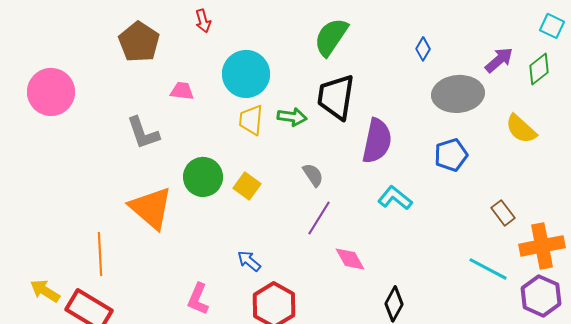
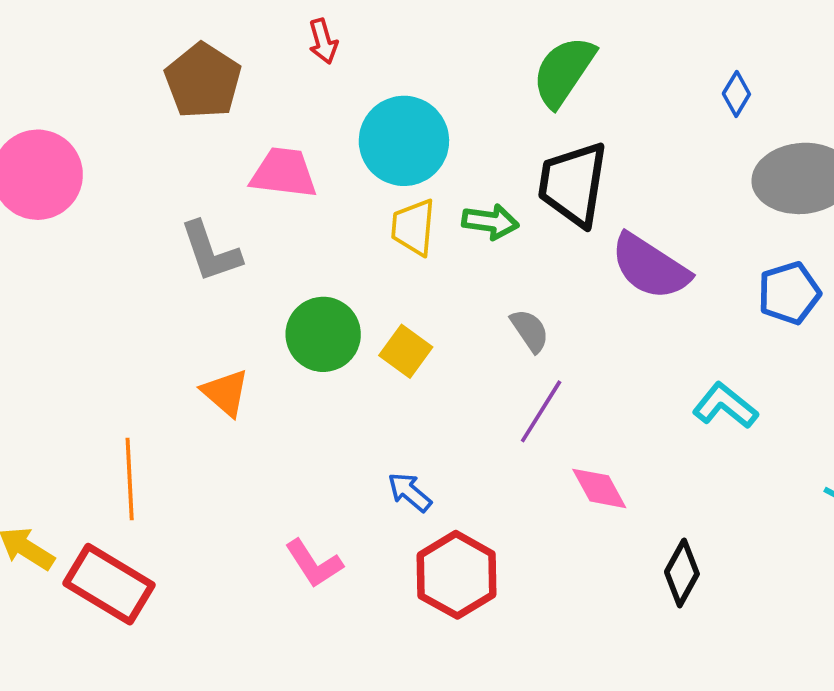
pink trapezoid: (182, 91) -> (284, 173), size x1.5
purple semicircle: (377, 141) -> (650, 267), turned 111
cyan L-shape: (395, 198) -> (725, 406), moved
orange triangle: (151, 208) -> (225, 393), size x0.6
pink L-shape: (198, 299) -> (314, 564), turned -56

